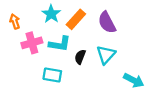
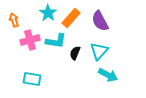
cyan rectangle: (52, 75) -> (32, 79), moved
cyan arrow: (134, 80) -> (108, 75), moved

